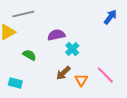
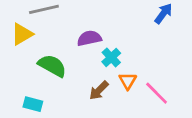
green semicircle: (29, 55) -> (52, 66), size x1.5
orange triangle: (81, 80) -> (128, 81), moved

